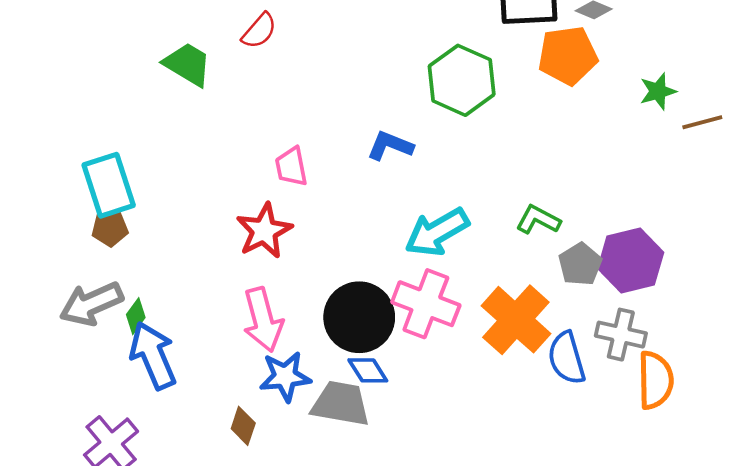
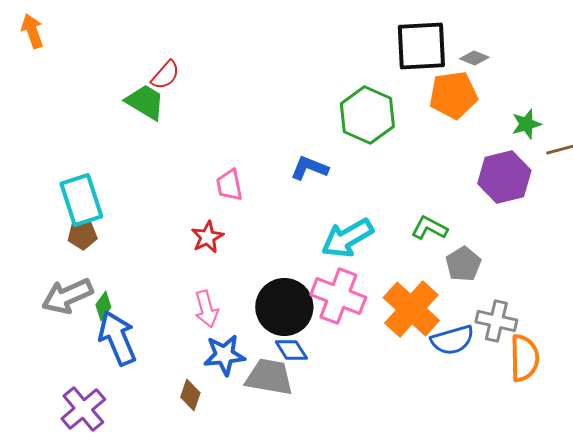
red semicircle: (259, 31) -> (165, 75), moved
red star: (264, 231) -> (207, 237), size x0.7
purple hexagon: (631, 260) -> (504, 177), moved
pink arrow: (263, 320) -> (206, 309), size x0.7
blue semicircle: (567, 358) -> (452, 340), turned -90

